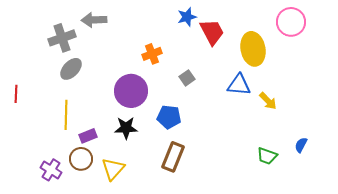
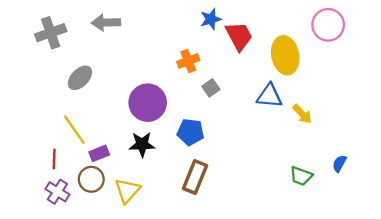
gray cross: (62, 38) -> (51, 33), moved
orange cross: (152, 54) -> (188, 61), moved
red line: (16, 94) -> (54, 159), moved
yellow line: (66, 115) -> (74, 130), turned -36

